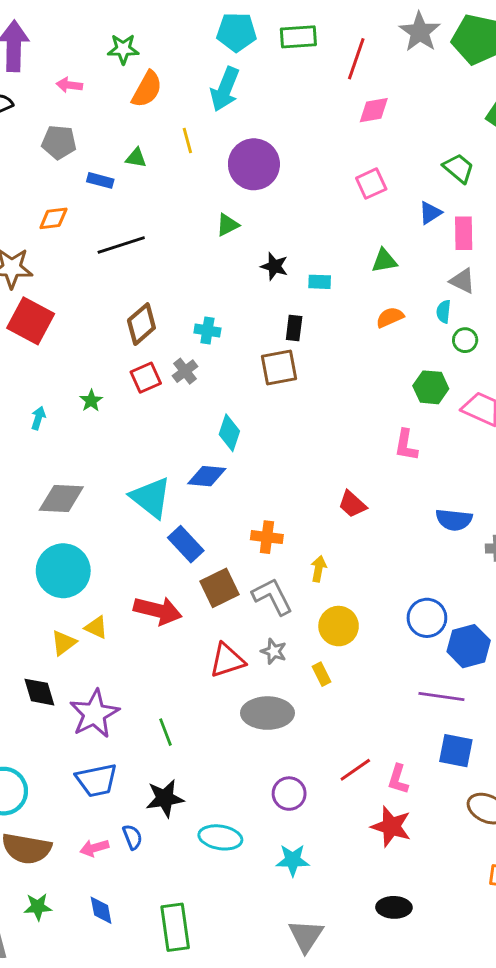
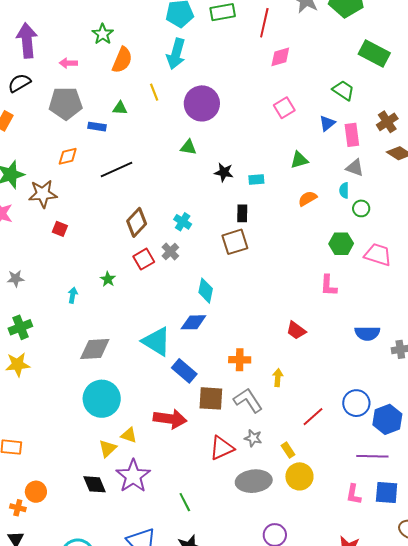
green star: (123, 49) -> (103, 34), turned -30
gray pentagon: (59, 142) -> (66, 103), size x1.4
green triangle: (228, 225) -> (188, 147), turned 42
red square: (31, 321) -> (60, 229), size x0.5
cyan cross: (207, 331) -> (183, 222), turned 30
brown square: (219, 588) -> (211, 398), turned 36
yellow circle: (339, 626) -> (299, 476), moved
purple star: (94, 714) -> (133, 476), moved
red line: (355, 770) -> (313, 417), moved
pink L-shape: (398, 779) -> (354, 494), moved

